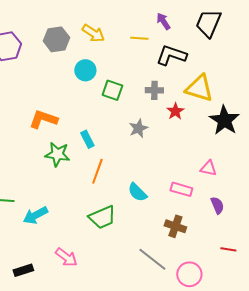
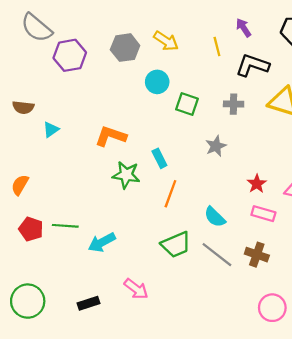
yellow line: (139, 38) -> (217, 46), turned 72
red star: (175, 111) -> (257, 184), moved
gray line: (152, 259) -> (217, 255), moved

